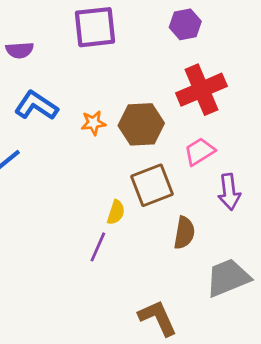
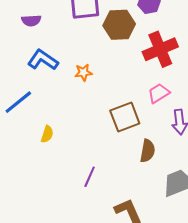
brown hexagon: (141, 124) -> (119, 25), moved
yellow semicircle: (116, 212) -> (47, 134), moved
purple line: (98, 247) -> (90, 177), moved

